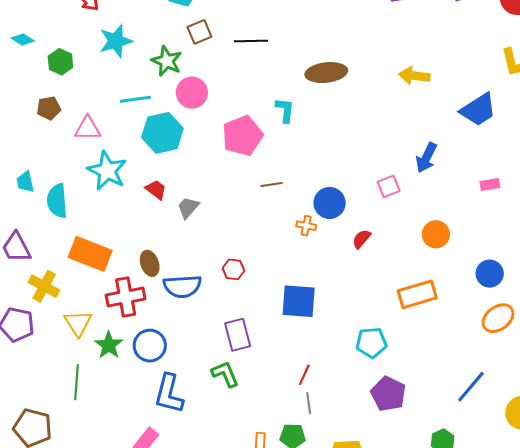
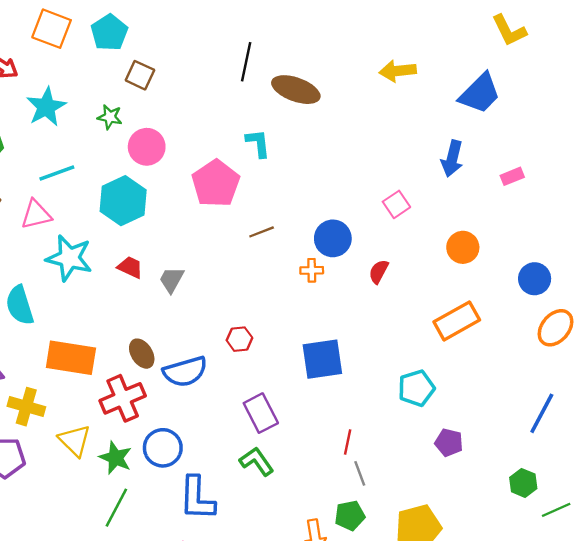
brown square: (199, 32) -> (140, 75), turned -30
black line: (251, 41) -> (246, 62), moved, turned -64
green star: (167, 61) -> (110, 117), size x0.7
brown ellipse: (326, 73) -> (296, 90), turned 39
cyan line: (135, 99) -> (57, 173), moved
blue arrow: (426, 158) -> (452, 159), moved
green line: (76, 382) -> (116, 508), moved, turned 36
purple pentagon: (388, 394) -> (449, 442), size x0.7

